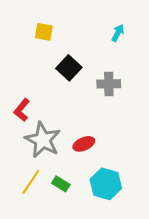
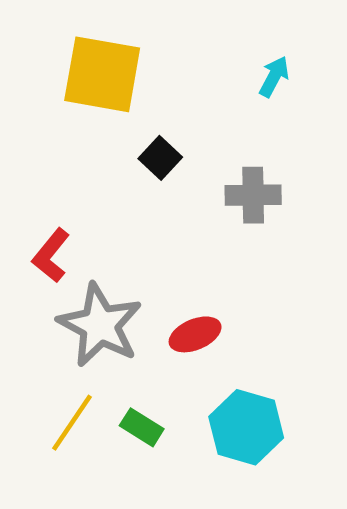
yellow square: (44, 32) -> (102, 74), size x1.8
black square: (69, 68) -> (160, 158), size x0.7

